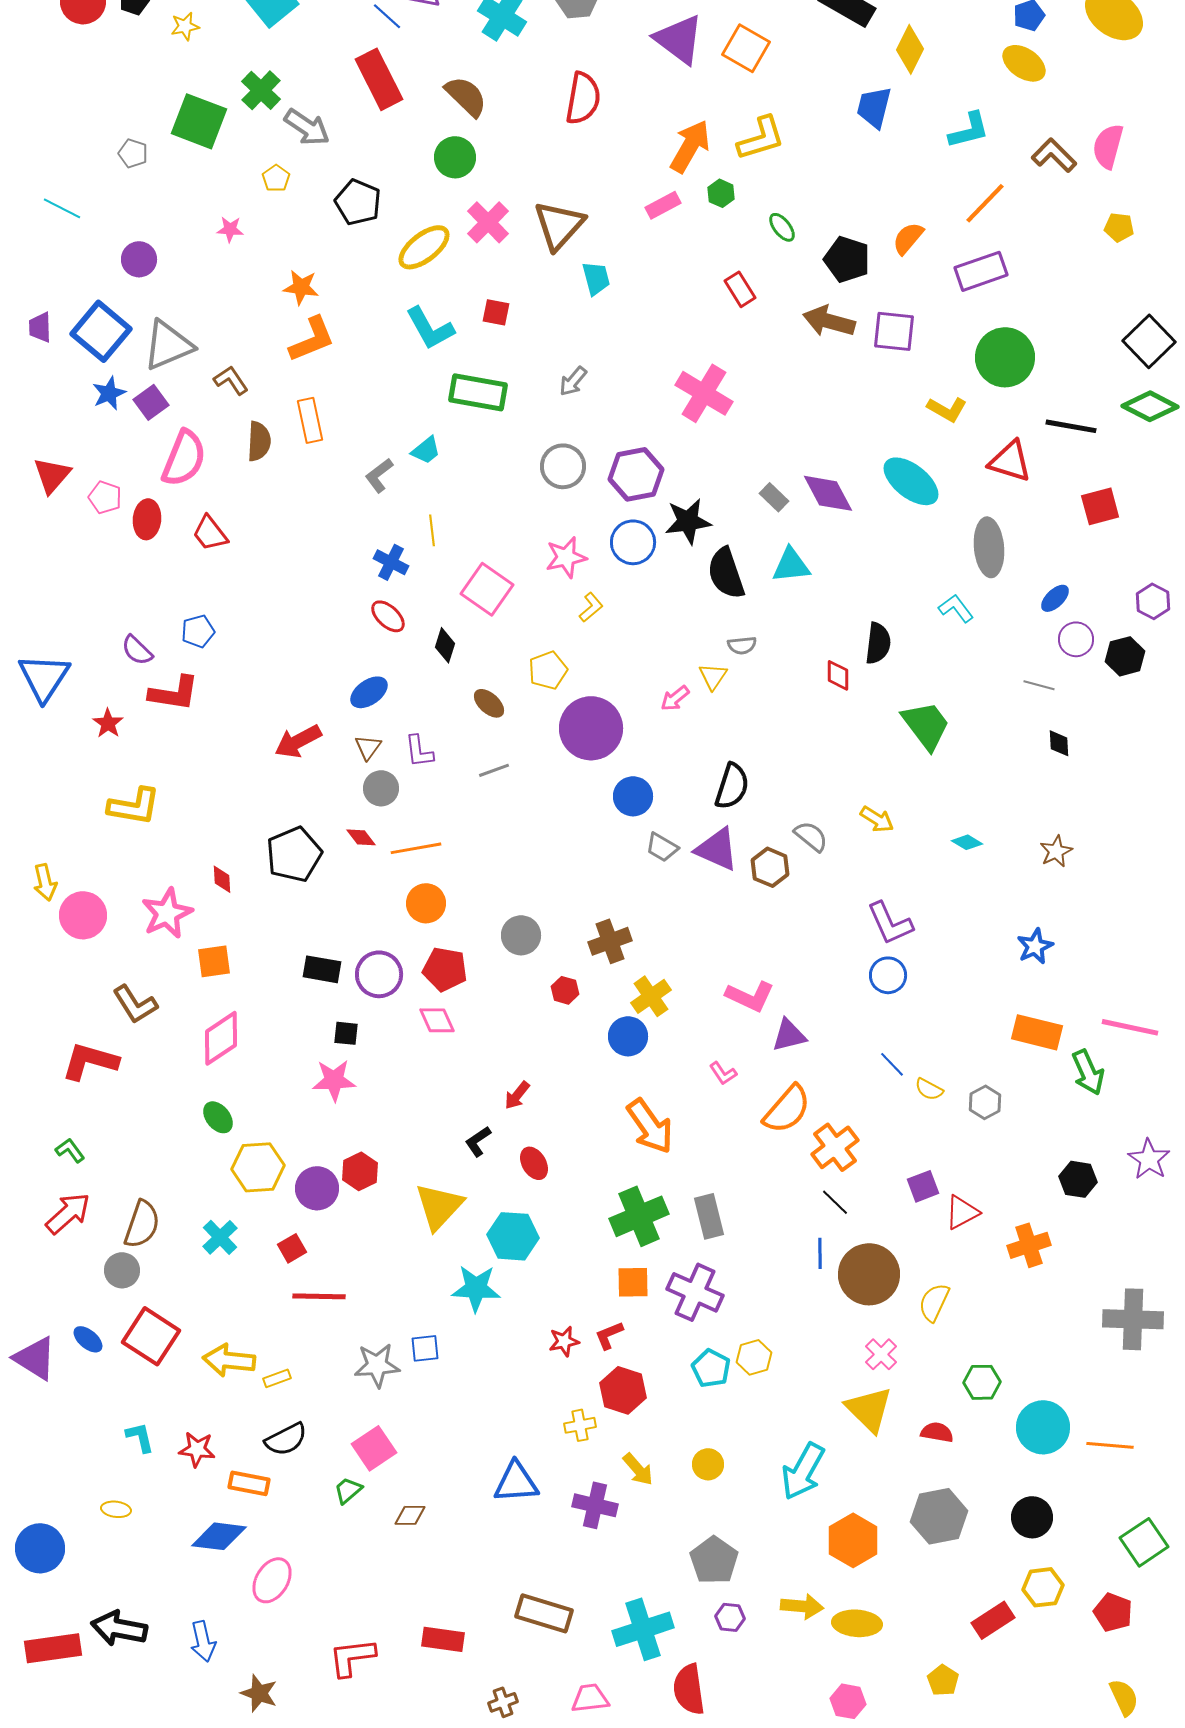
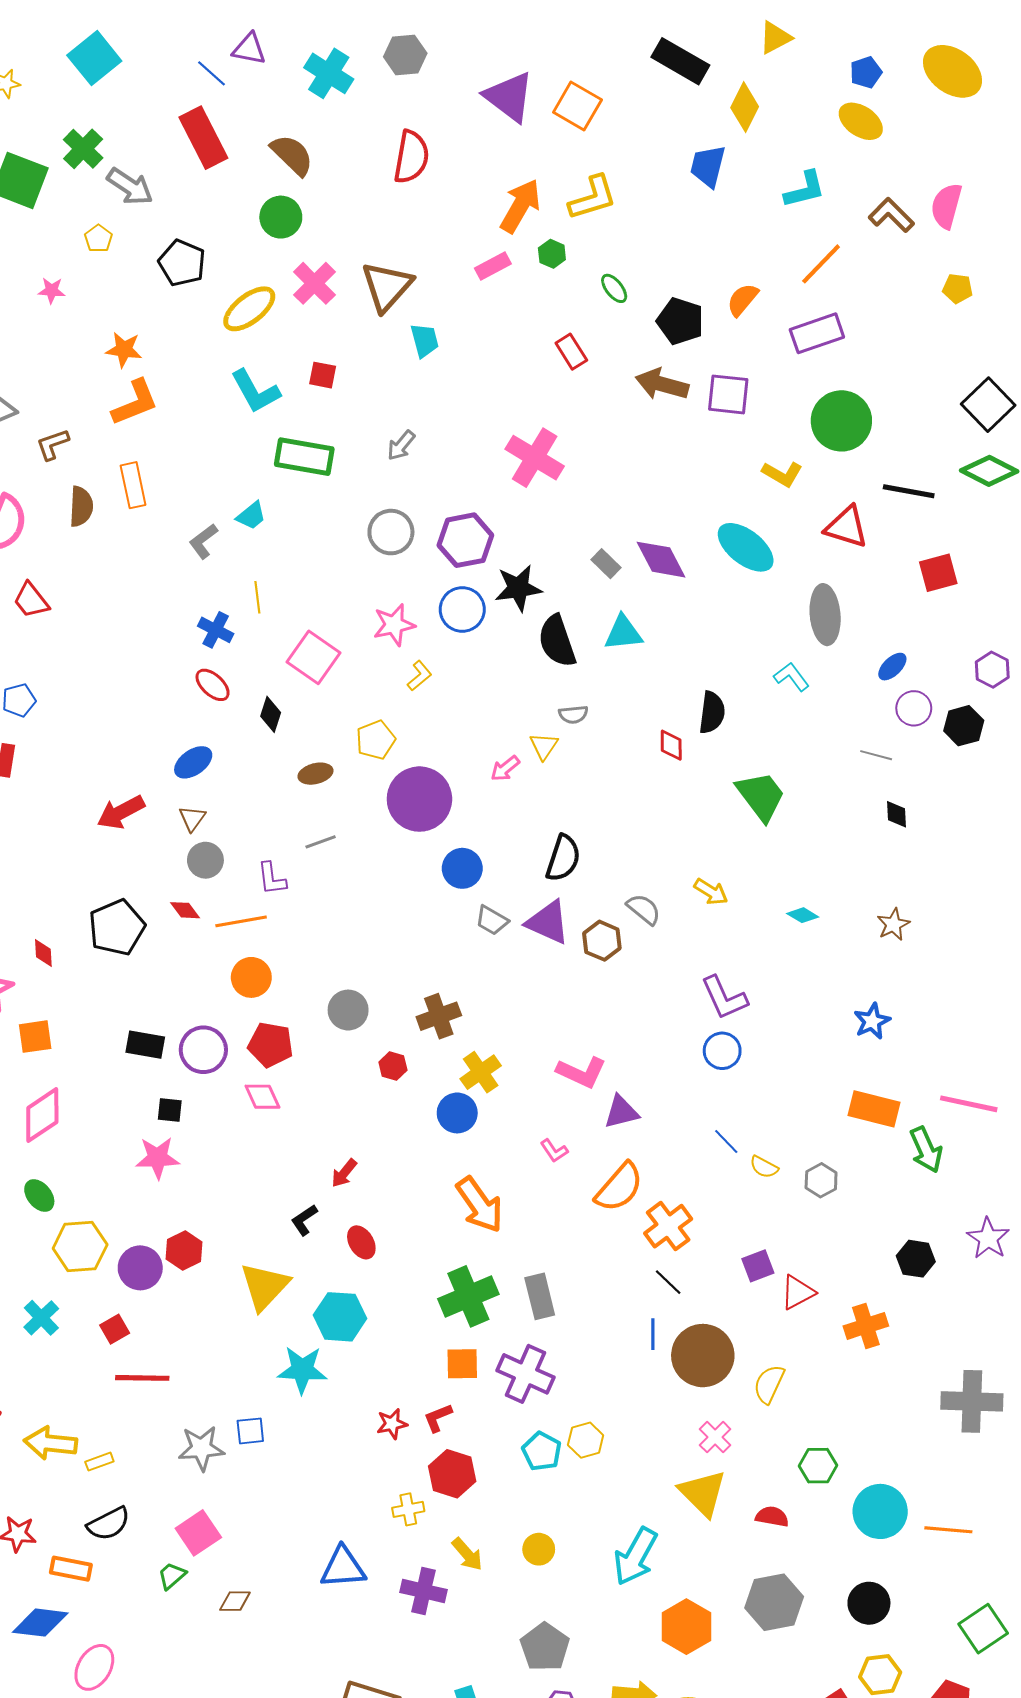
brown L-shape: (231, 380) -> (53, 444), turned -75
brown ellipse: (489, 703) -> (315, 774), turned -56
purple L-shape: (419, 751) -> (272, 879), moved

